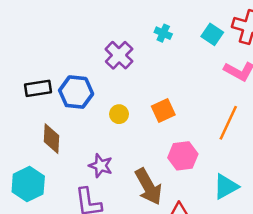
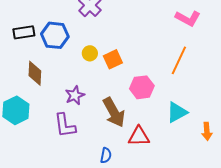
orange square: (163, 110) -> (113, 59), moved
purple star: (101, 166) -> (75, 95), turned 30

